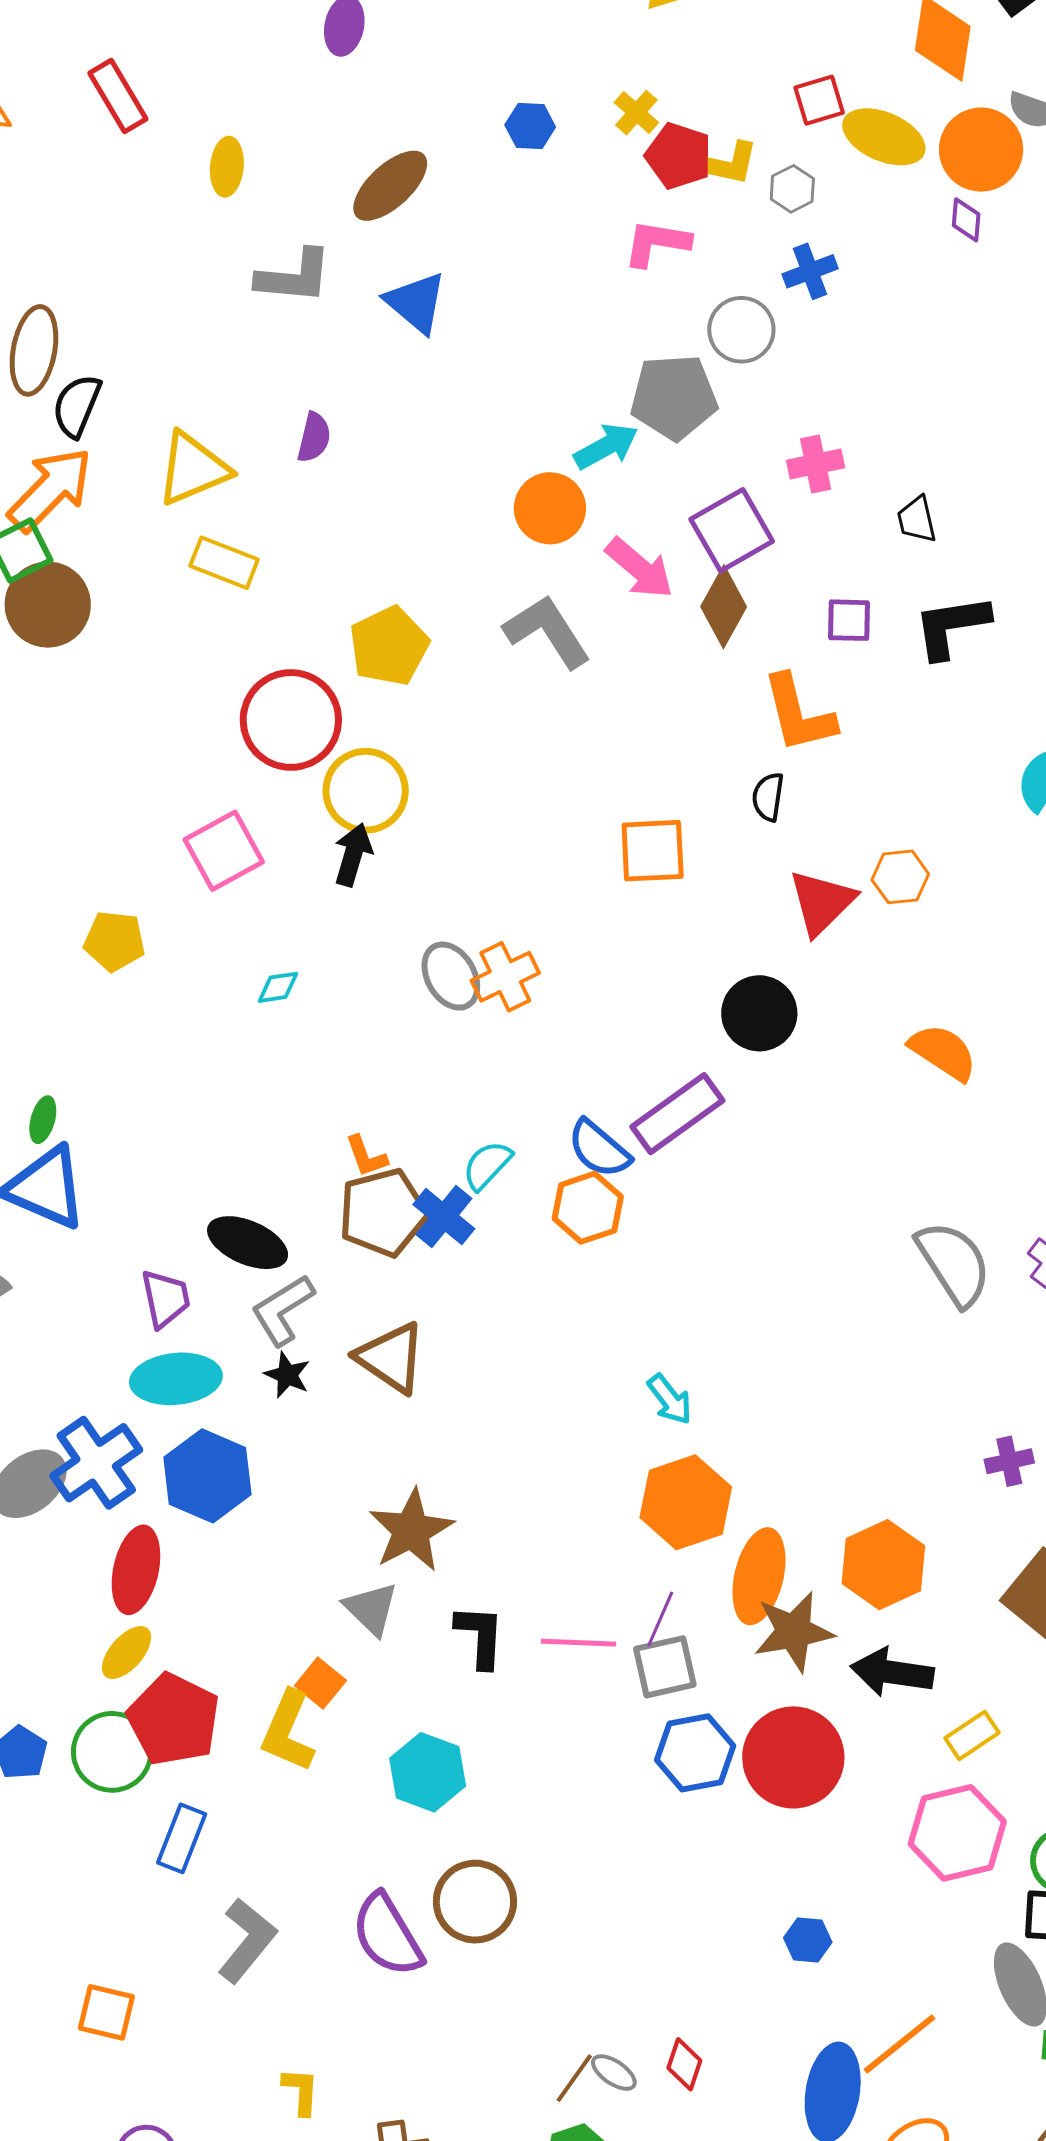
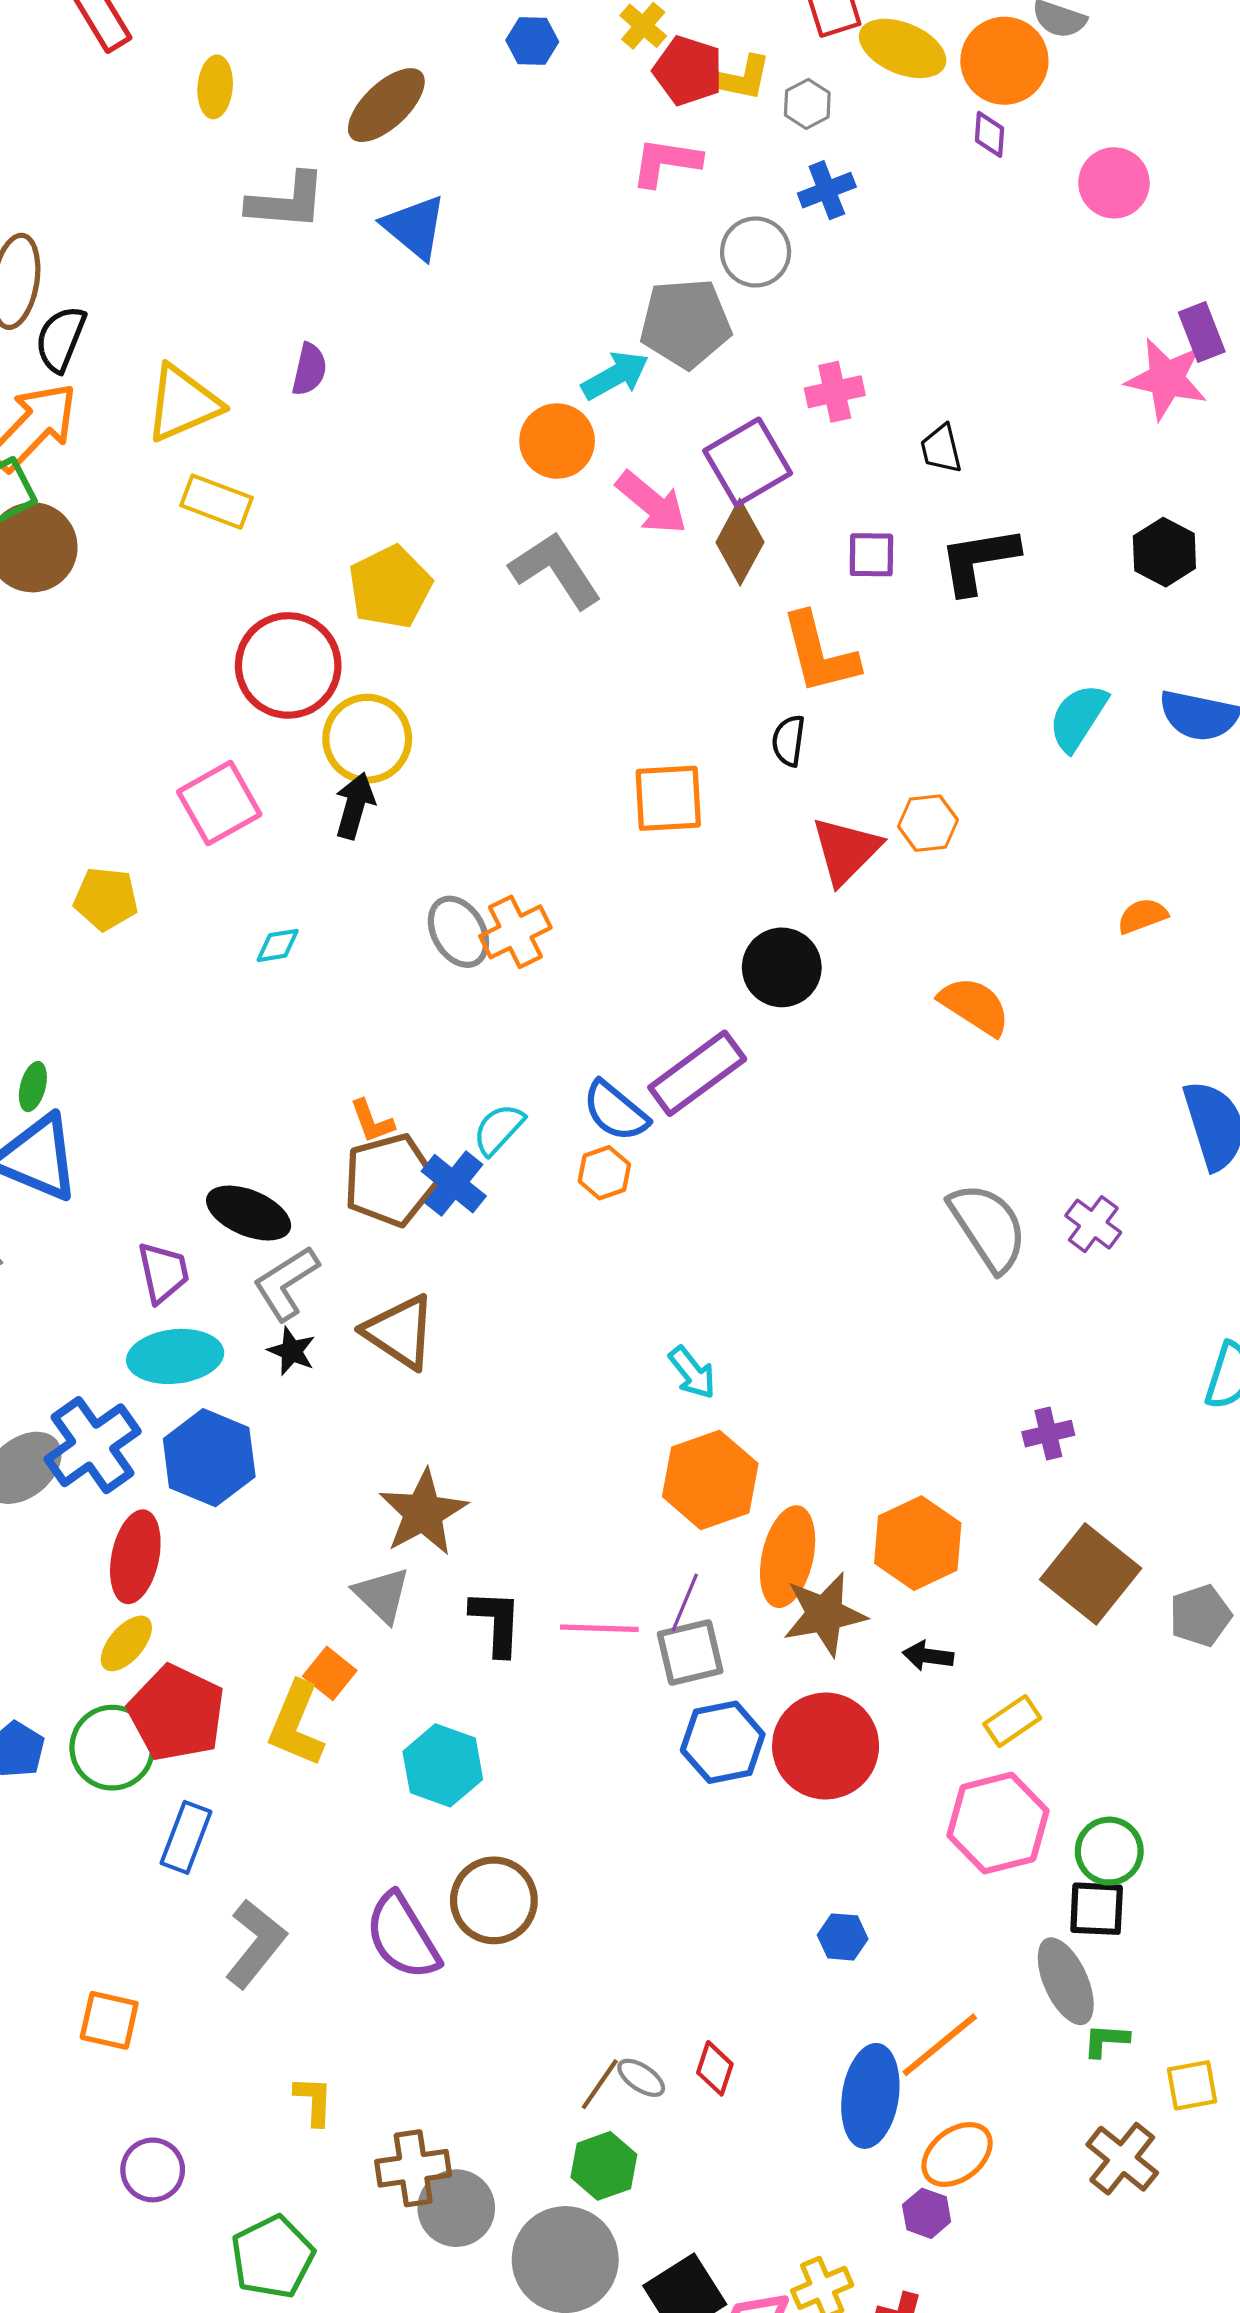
orange hexagon: (588, 1208) -> (604, 1173), size x0.7
black arrow: (892, 1672) -> (928, 1656), size x0.6

